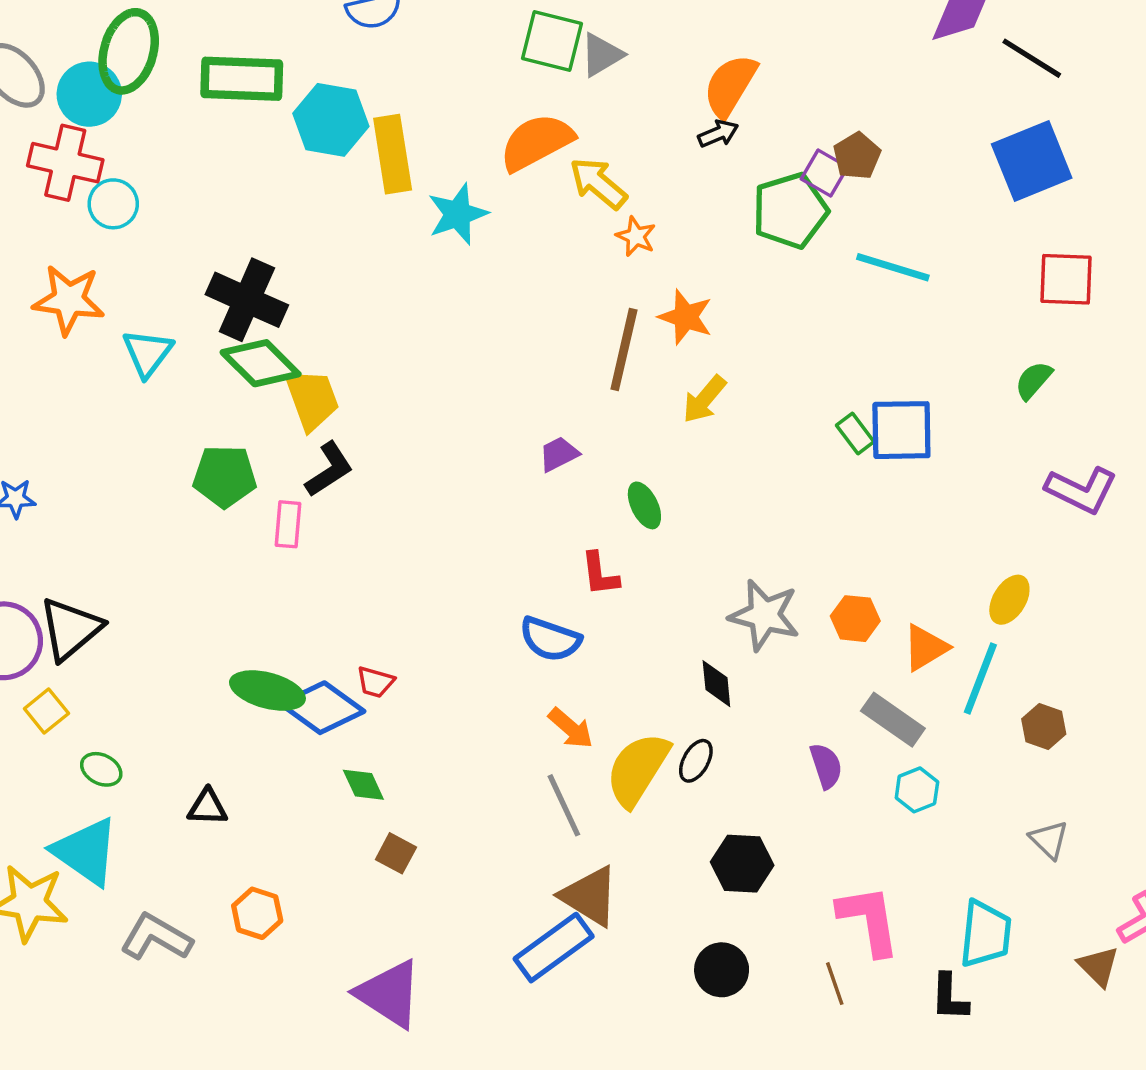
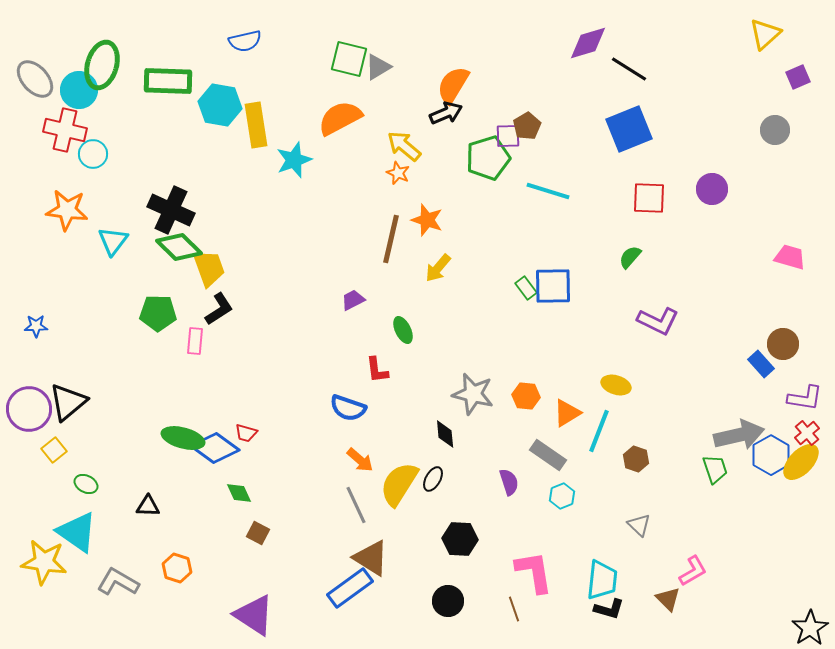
black arrow: (718, 134) -> (446, 113), size x1.4
purple square: (824, 173) -> (508, 136), turned -32
yellow arrow: (598, 183) -> (404, 146), moved
yellow ellipse: (1009, 600) -> (616, 385), turned 76
black L-shape: (949, 997) -> (609, 609), moved, turned -76

